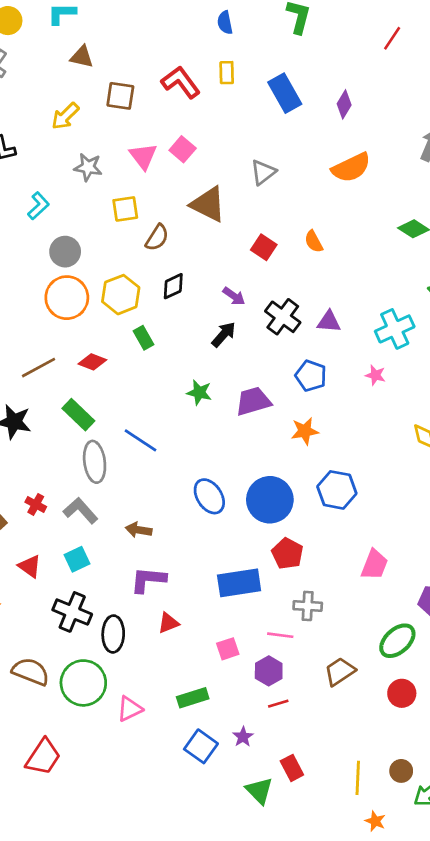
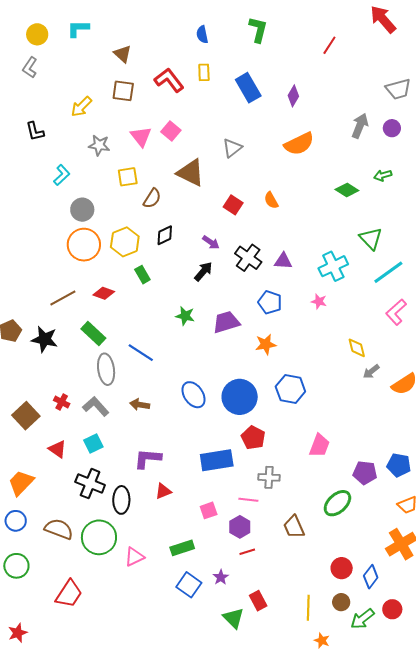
brown triangle: (82, 57) -> (123, 54), moved, turned 30
brown arrow: (139, 530) -> (140, 405), moved
brown trapezoid: (340, 671) -> (294, 527), turned -80
red circle: (402, 693) -> (342, 568), moved

